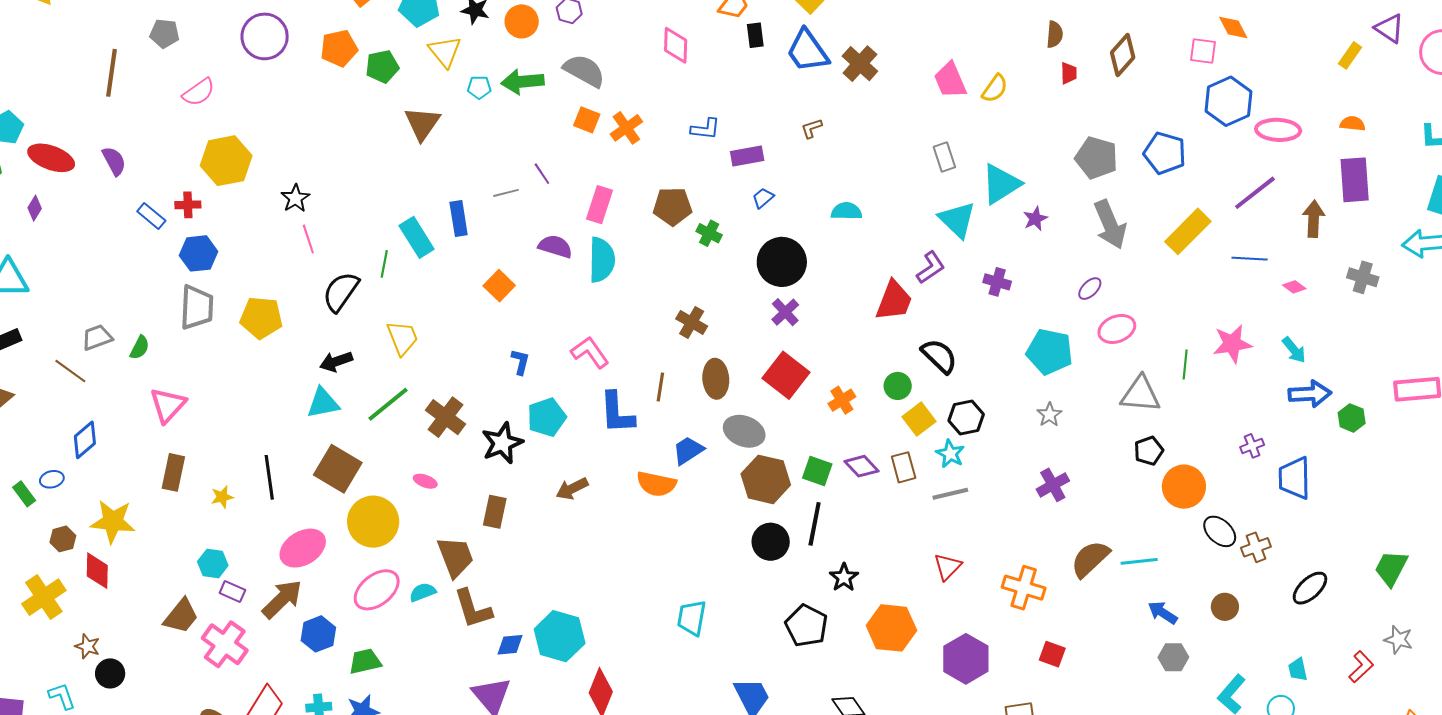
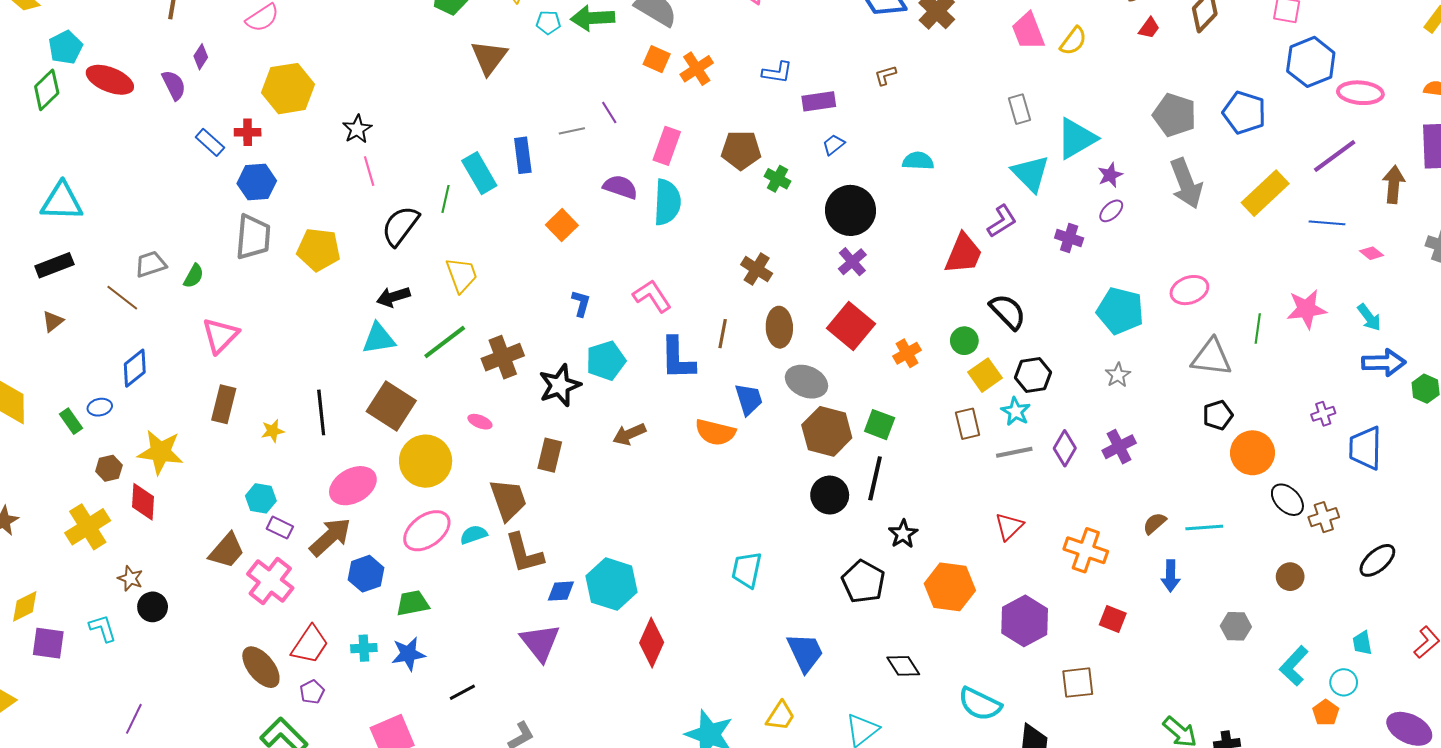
red trapezoid: (1069, 73) -> (1149, 28), turned 35
purple diamond: (35, 208) -> (201, 57), moved
purple ellipse: (1090, 289) -> (1111, 211), moved
brown cross: (446, 417) -> (503, 357), turned 30
blue trapezoid: (688, 450) -> (749, 399), turned 104
purple diamond: (862, 466) -> (1065, 448), moved, turned 72
brown semicircle: (1090, 559) -> (1155, 523), size x0.6
blue arrow: (1163, 613) -> (1171, 576), moved, turned -124

